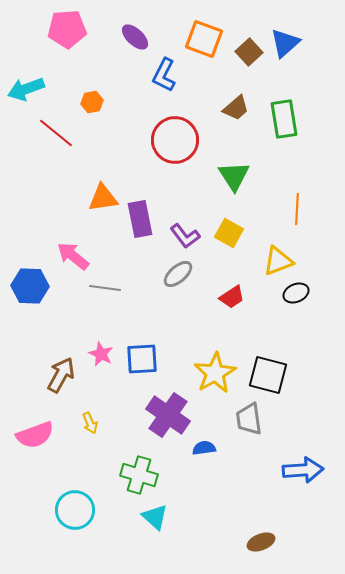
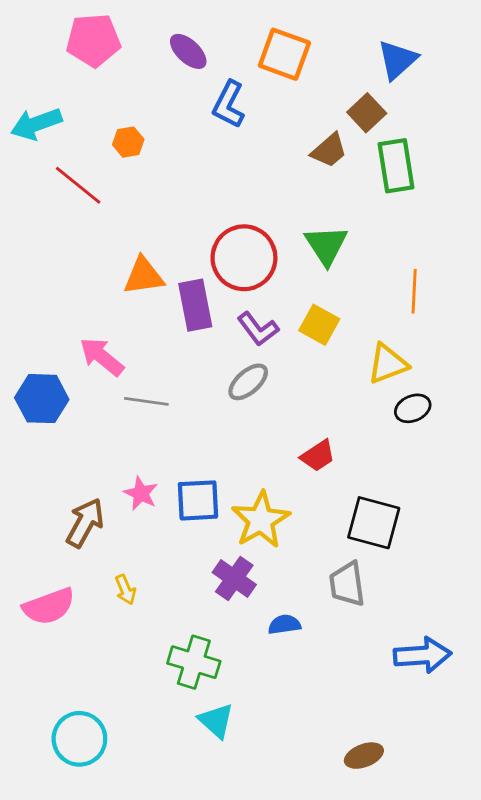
brown square: (249, 52) -> (367, 113), moved
red circle: (175, 140) -> (244, 258), moved
red trapezoid: (232, 297) -> (318, 456), moved
yellow star: (215, 373) -> (261, 520), moved
purple cross: (168, 415) -> (234, 578), size x0.7
cyan circle: (75, 510) -> (79, 739), moved

